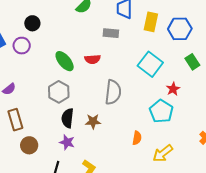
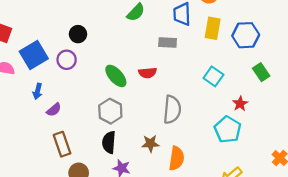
cyan square: (150, 64) -> (213, 76), size x0.7
black semicircle: (68, 118) -> (109, 142), moved
orange semicircle: (137, 138) -> (176, 158), moved, size x1.5

